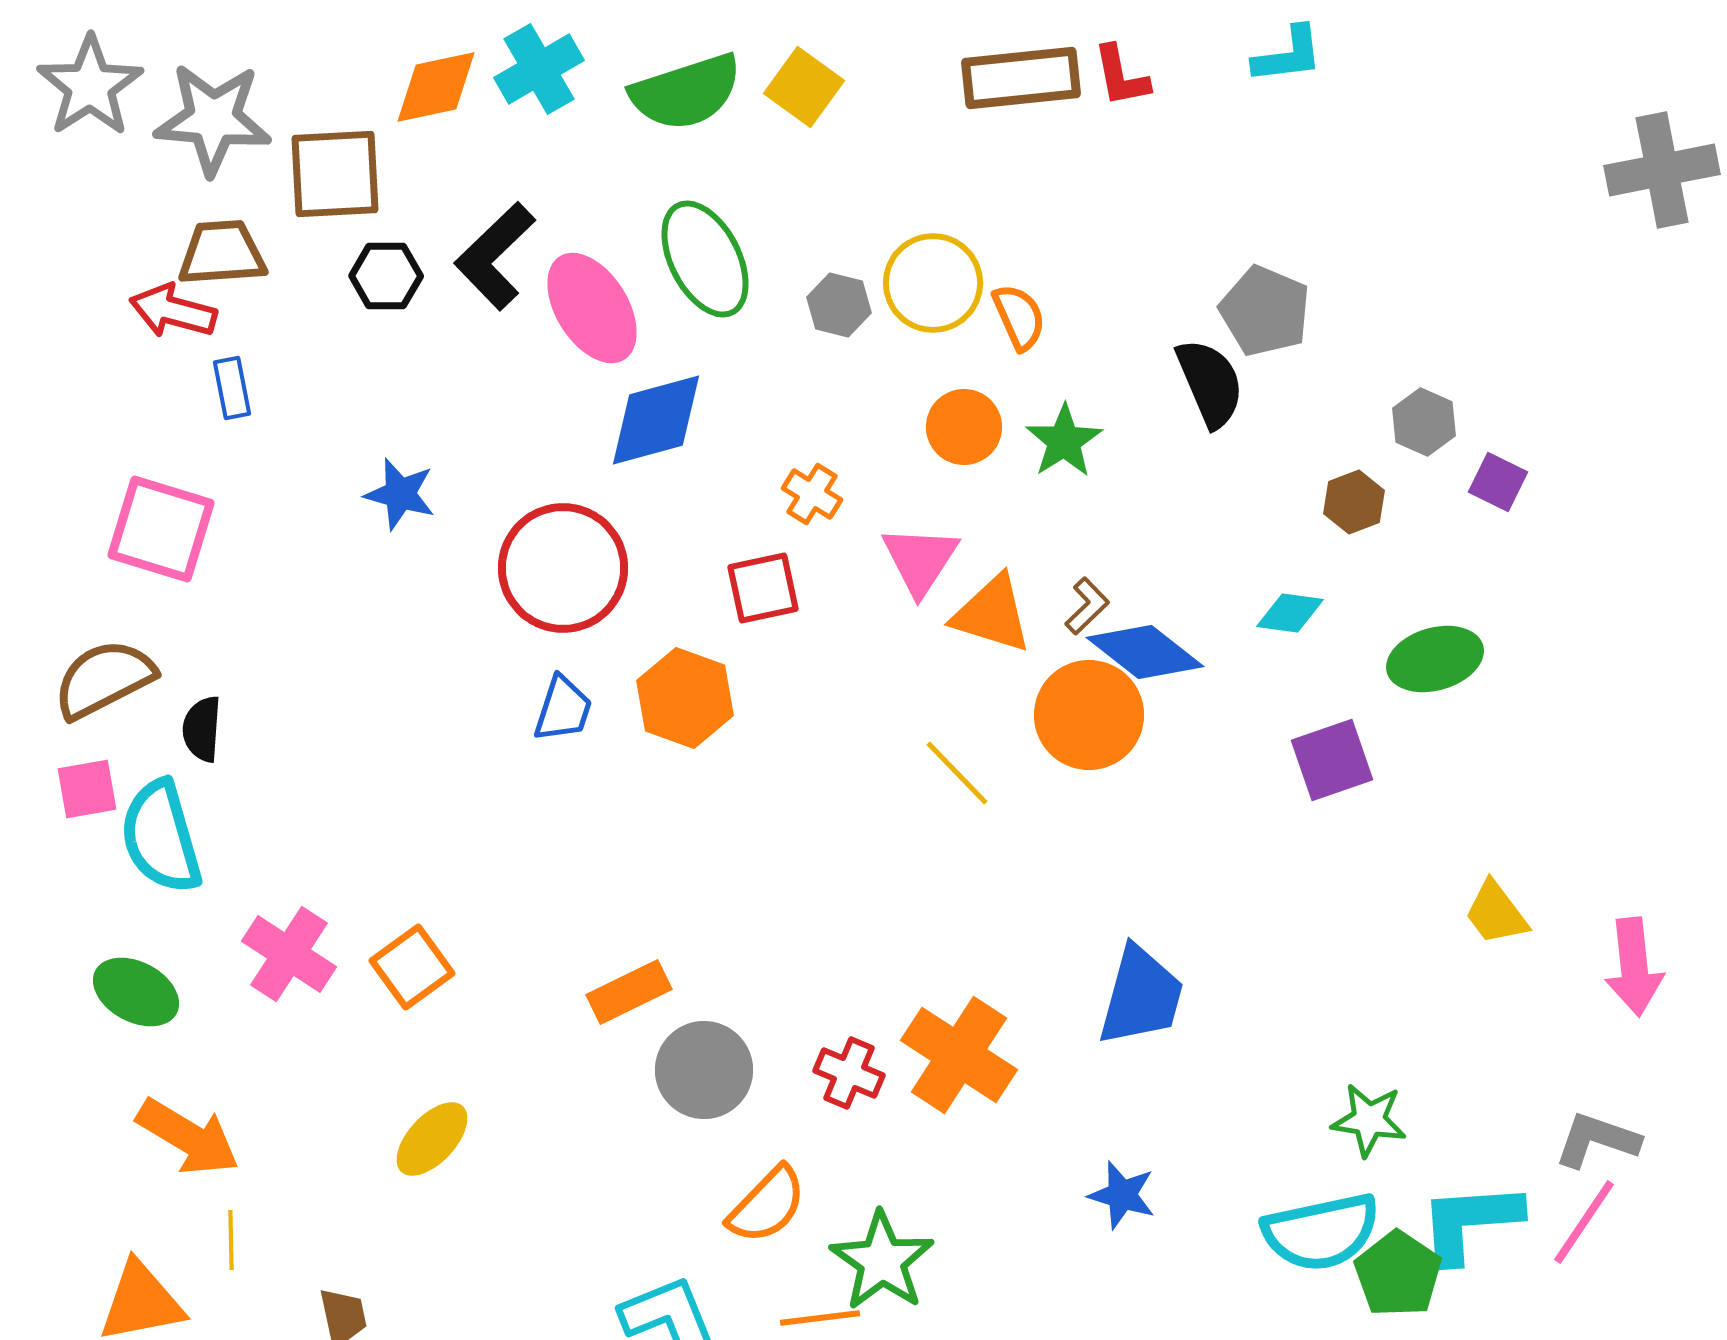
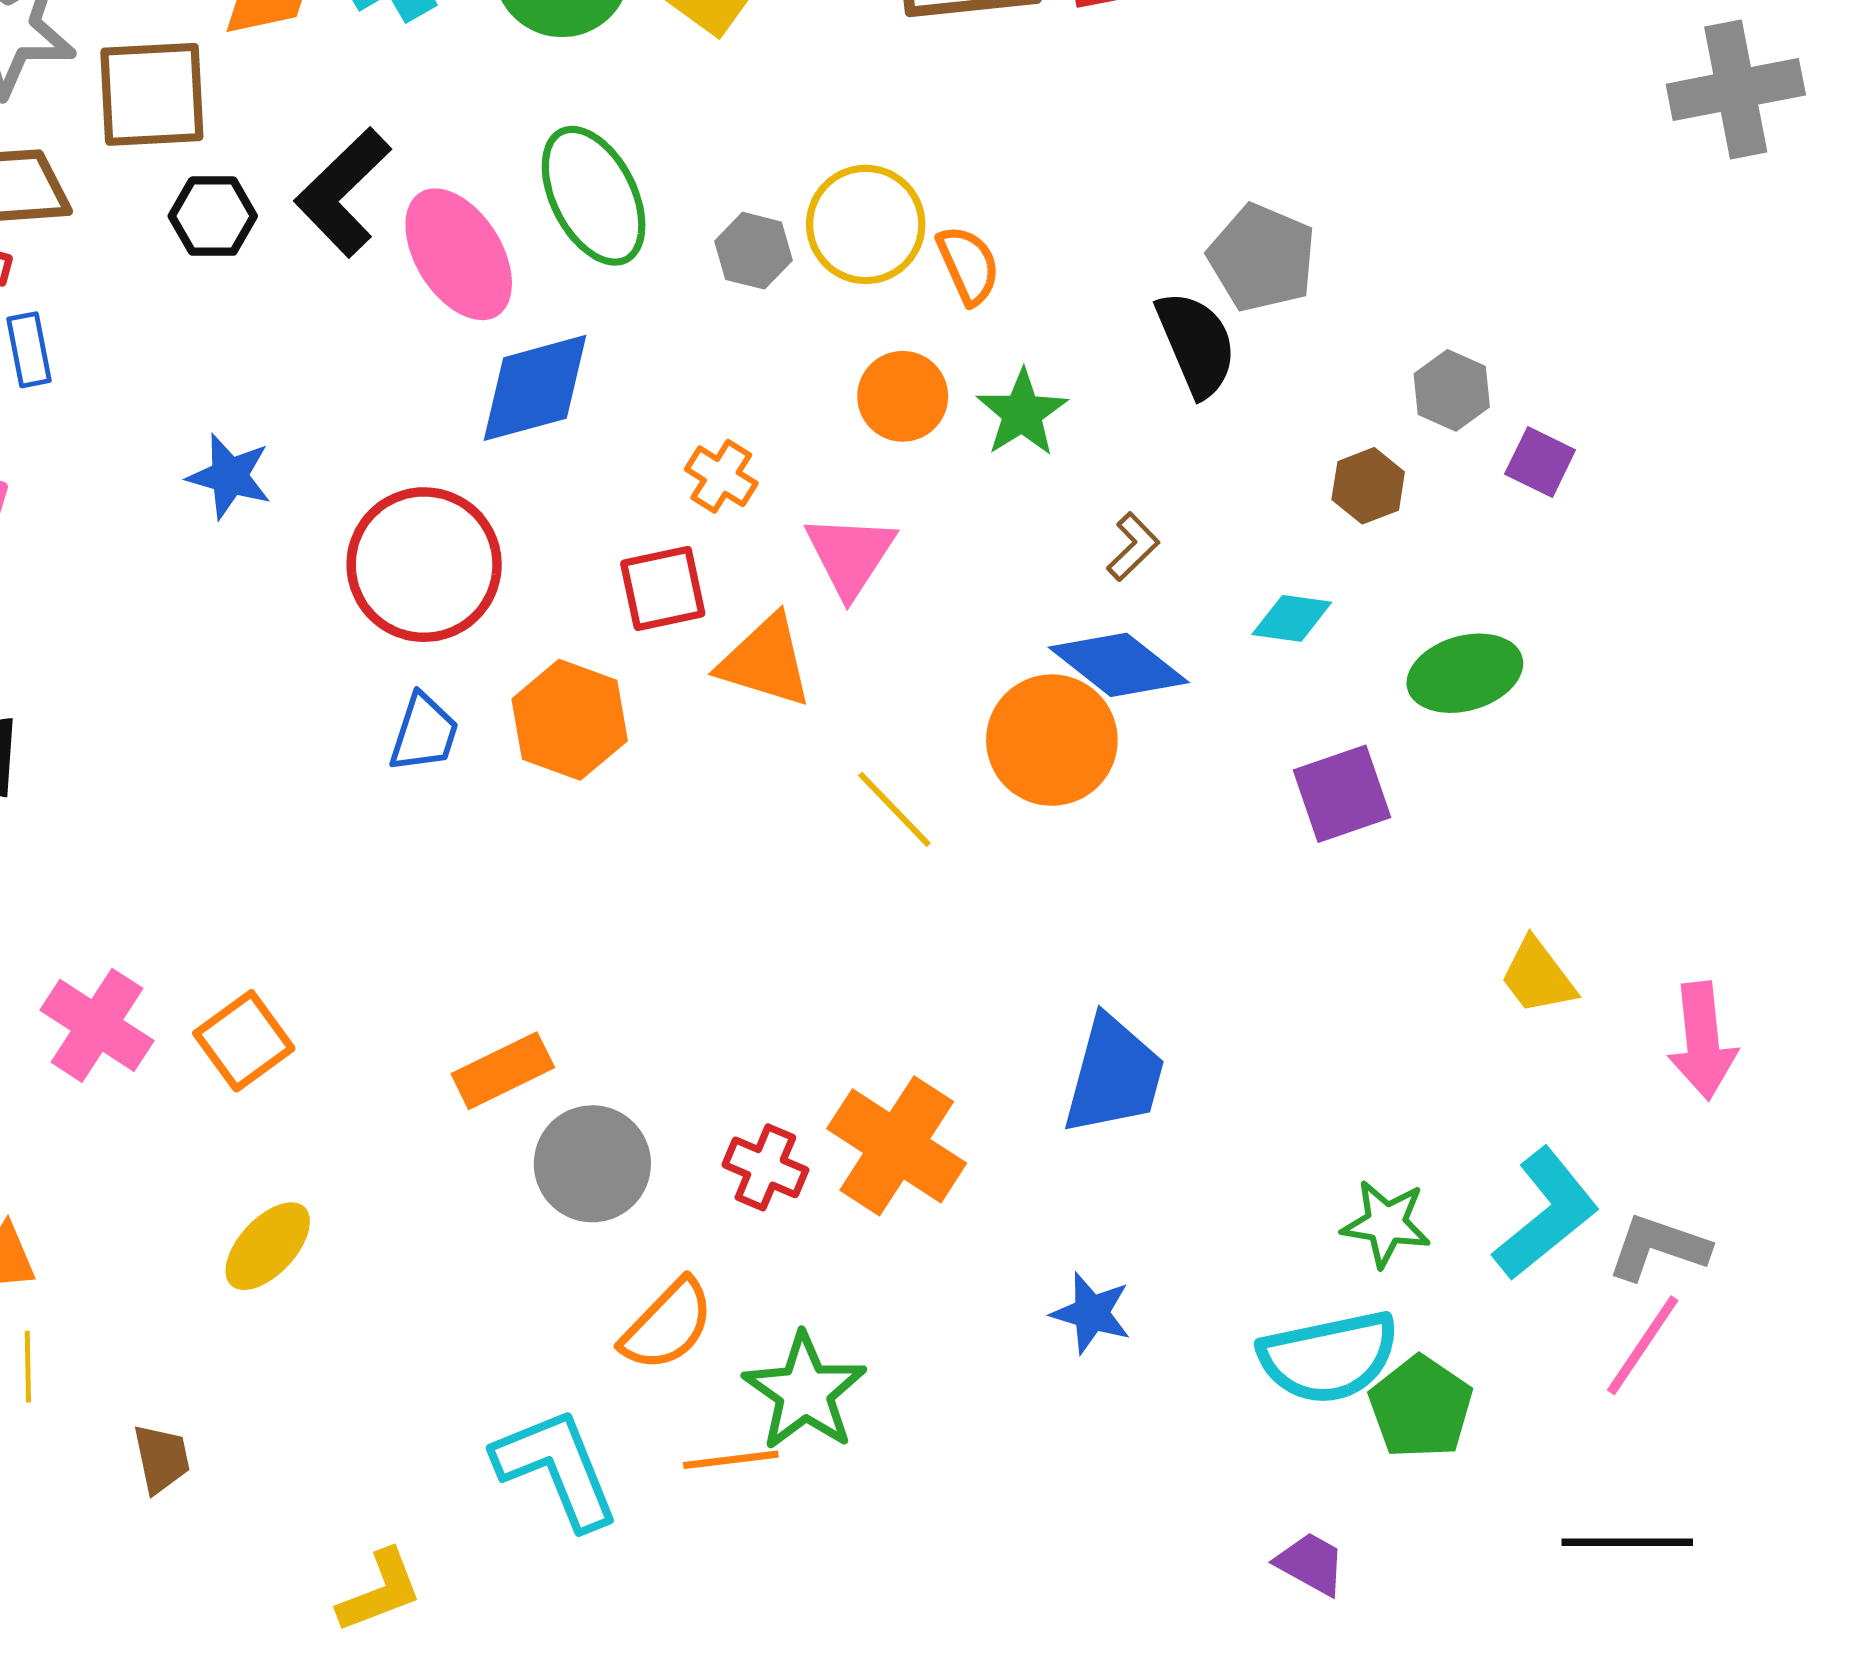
brown L-shape: (1087, 606) -> (1133, 547), moved
orange triangle: (992, 614) -> (765, 661), moved
cyan L-shape: (1470, 1222) -> (1546, 1214), moved, turned 145

